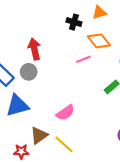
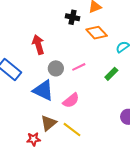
pink line: (83, 59) -> (79, 67), moved
gray circle: (29, 72) -> (56, 68), moved
blue triangle: (17, 106) -> (43, 90), moved, turned 45

